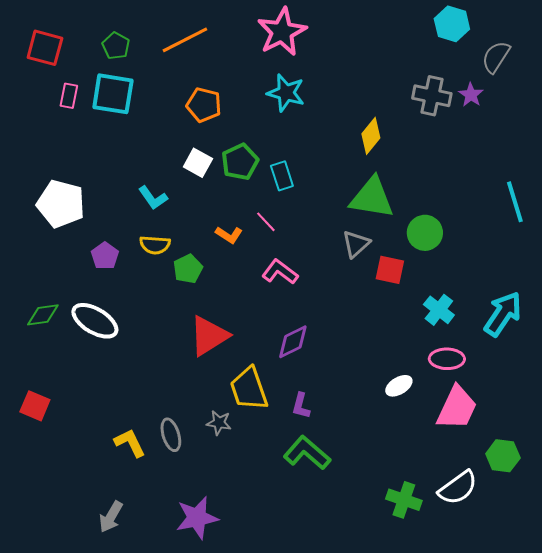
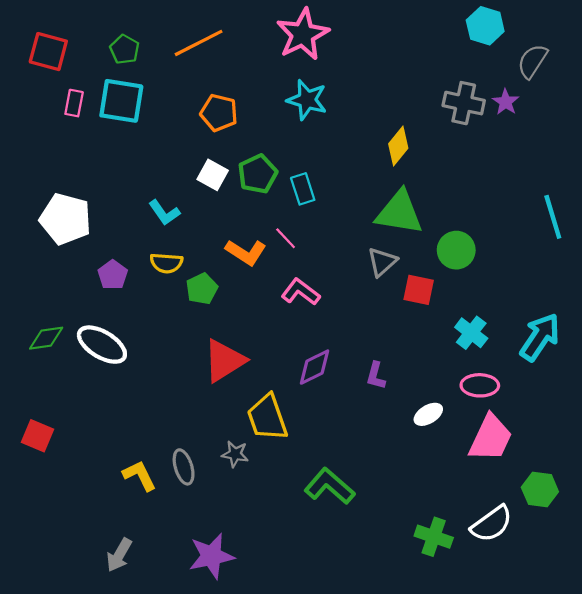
orange L-shape: (229, 235) -> (246, 252), size x1.4
purple L-shape: (301, 406) -> (376, 376), moved

